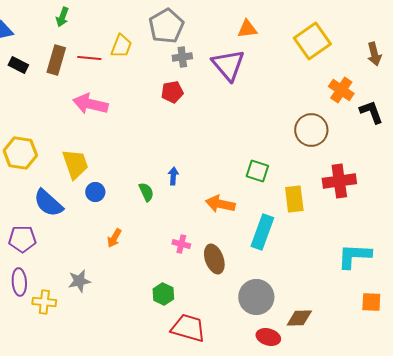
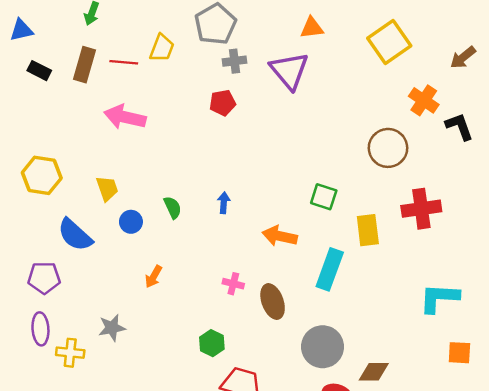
brown arrow: (374, 54) -> (463, 58), turned 65
yellow trapezoid: (75, 164) -> (107, 188), size x0.7
green semicircle: (146, 192) -> (173, 207), moved

